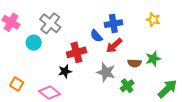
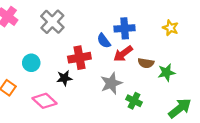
cyan circle: (34, 43) -> (31, 63), moved
brown semicircle: (134, 63) -> (146, 63), moved
gray star: (106, 72) -> (111, 83), turned 30
green cross: (127, 86) -> (134, 101), turned -32

